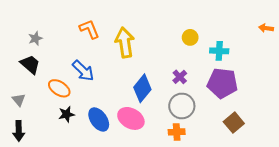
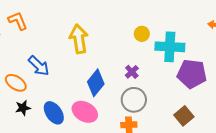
orange L-shape: (89, 29) -> (18, 21), moved
cyan cross: (219, 51) -> (170, 47), size x1.6
purple pentagon: (222, 83) -> (192, 74), moved

